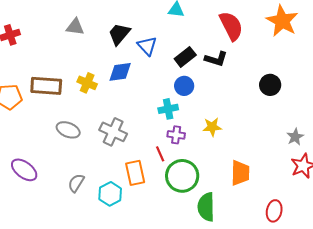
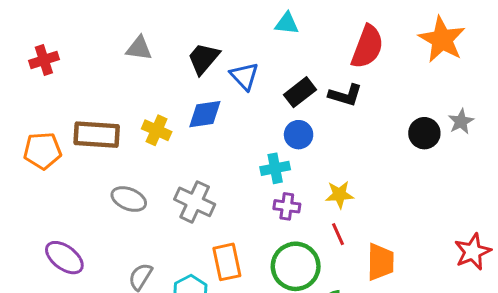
red semicircle: (231, 26) -> (367, 47), turned 48
gray star: (295, 137) -> (461, 121), moved
red line: (160, 154) -> (338, 234), moved

